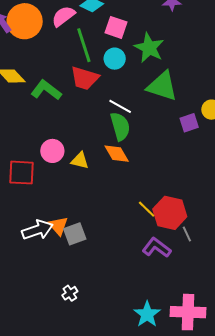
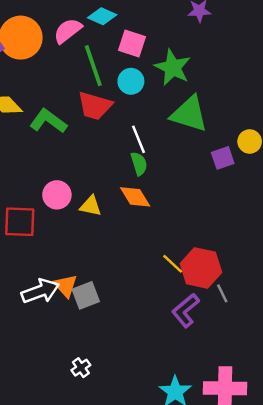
white line: (120, 106) -> (139, 139), turned 40
green semicircle: (120, 126) -> (139, 164), size x0.7
purple L-shape: (157, 248) -> (186, 310), turned -76

